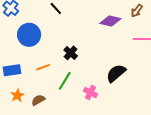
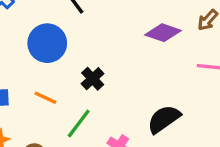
blue circle: (29, 35) -> (47, 43), moved
orange line: (43, 67) -> (45, 98), turned 40

